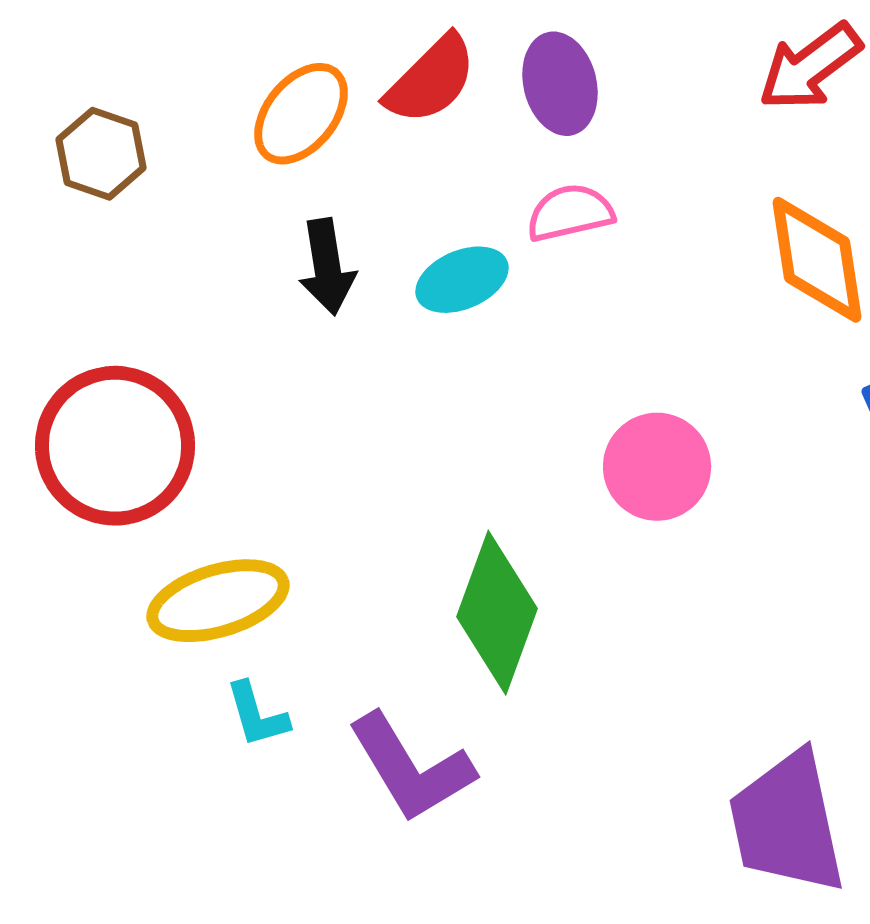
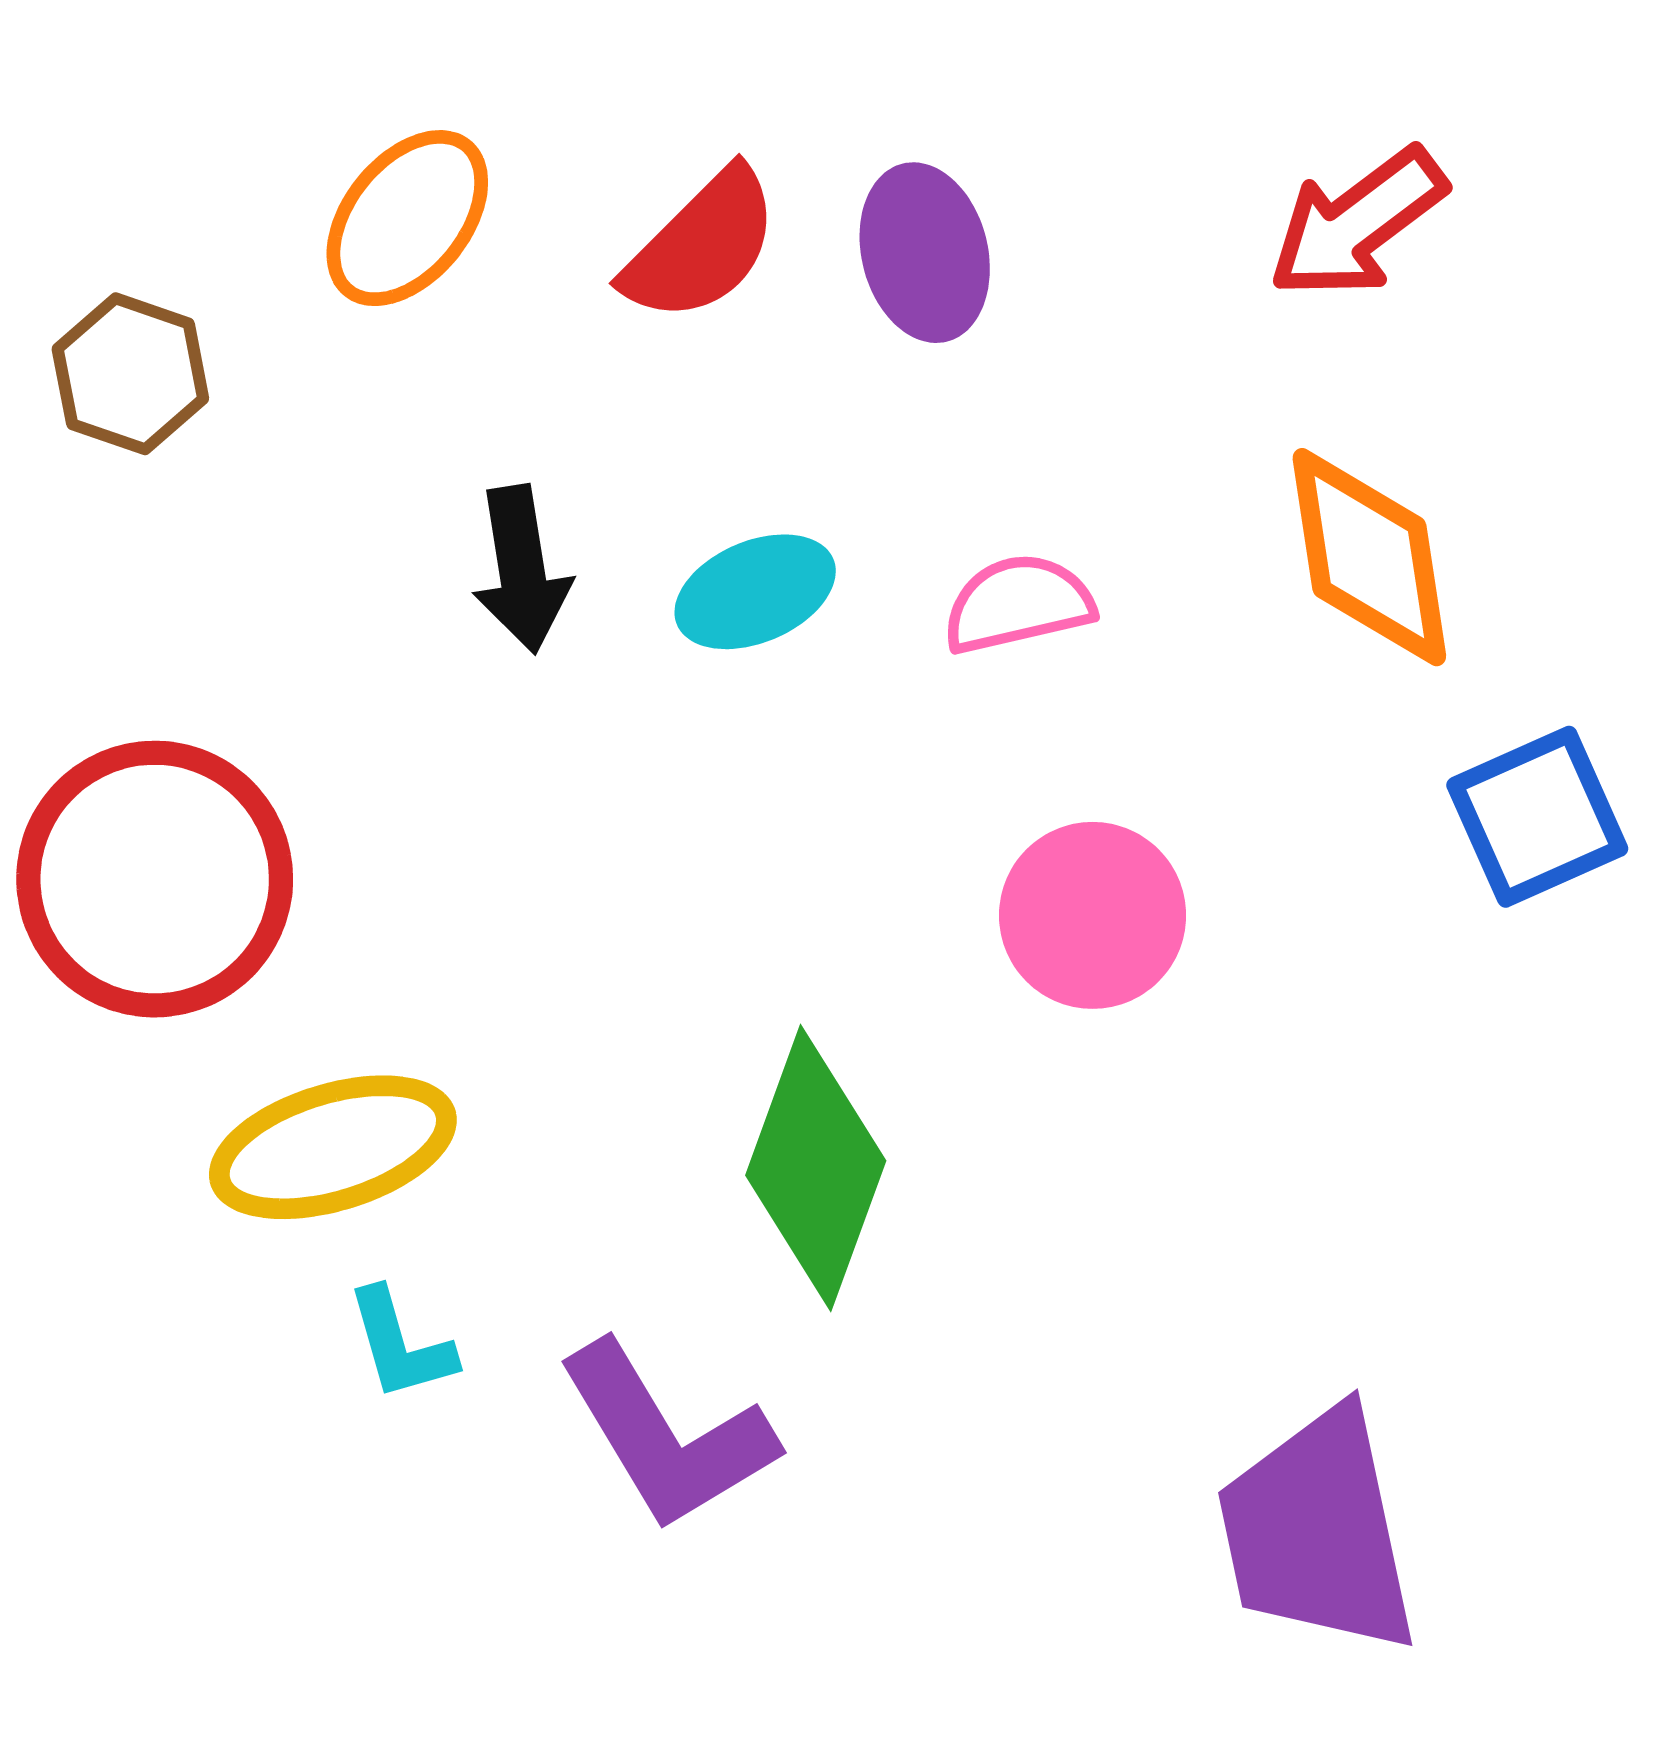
orange ellipse: (301, 114) -> (407, 218), moved
pink semicircle: (570, 213) -> (1018, 604), moved

